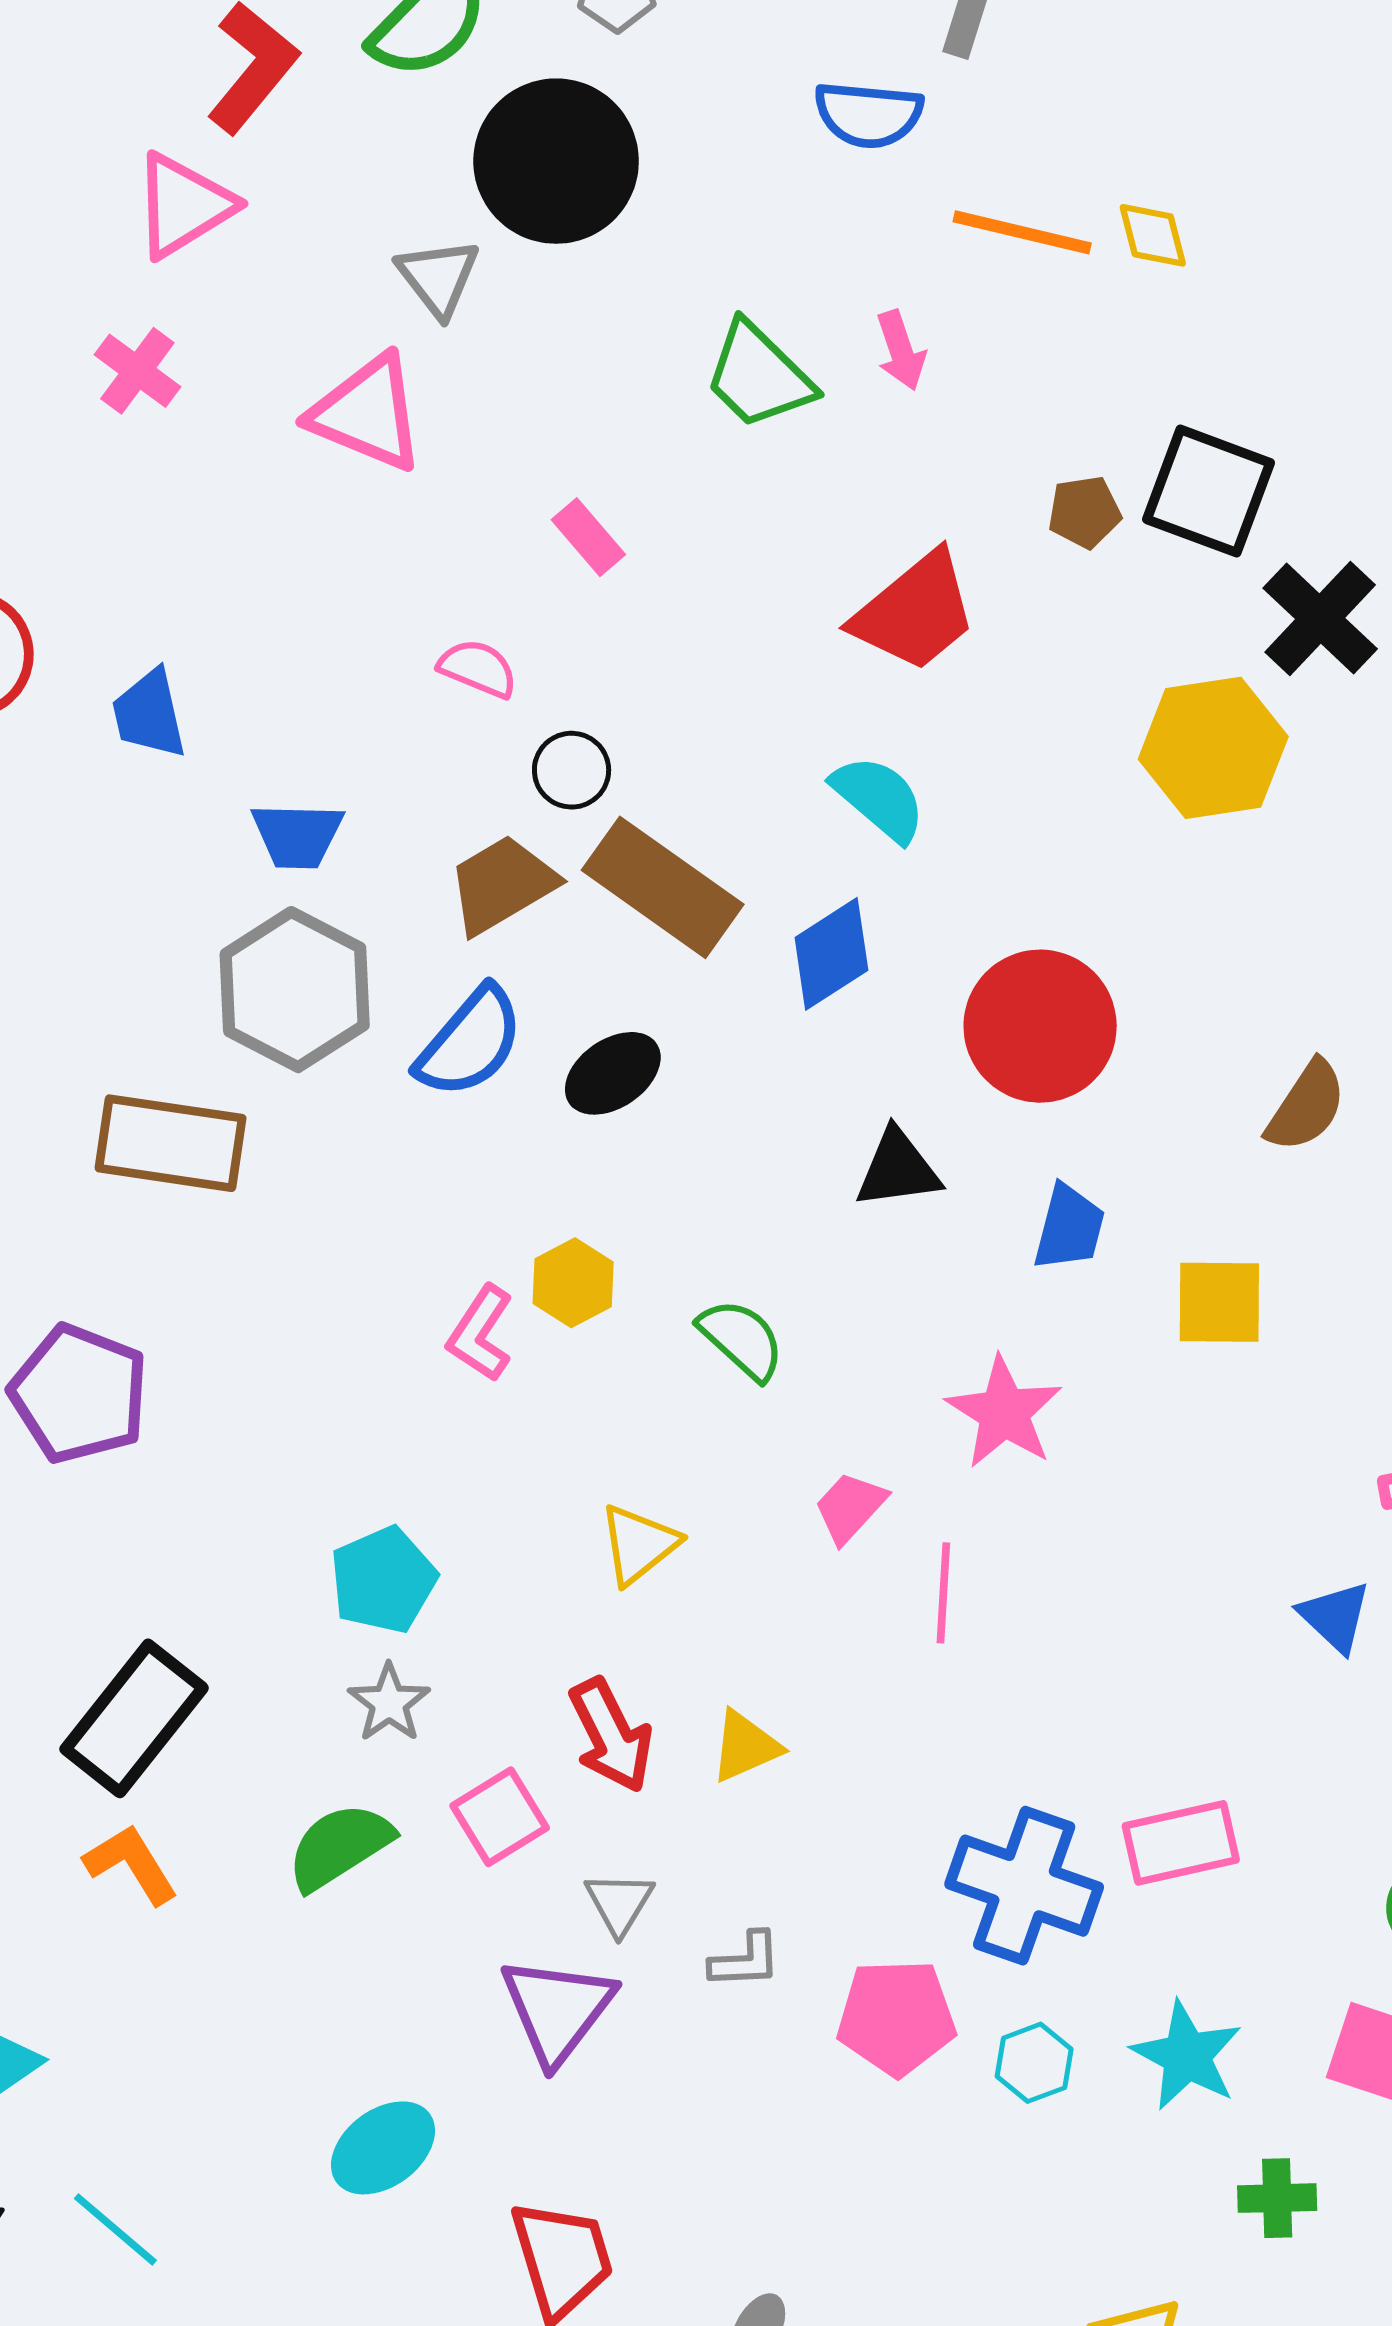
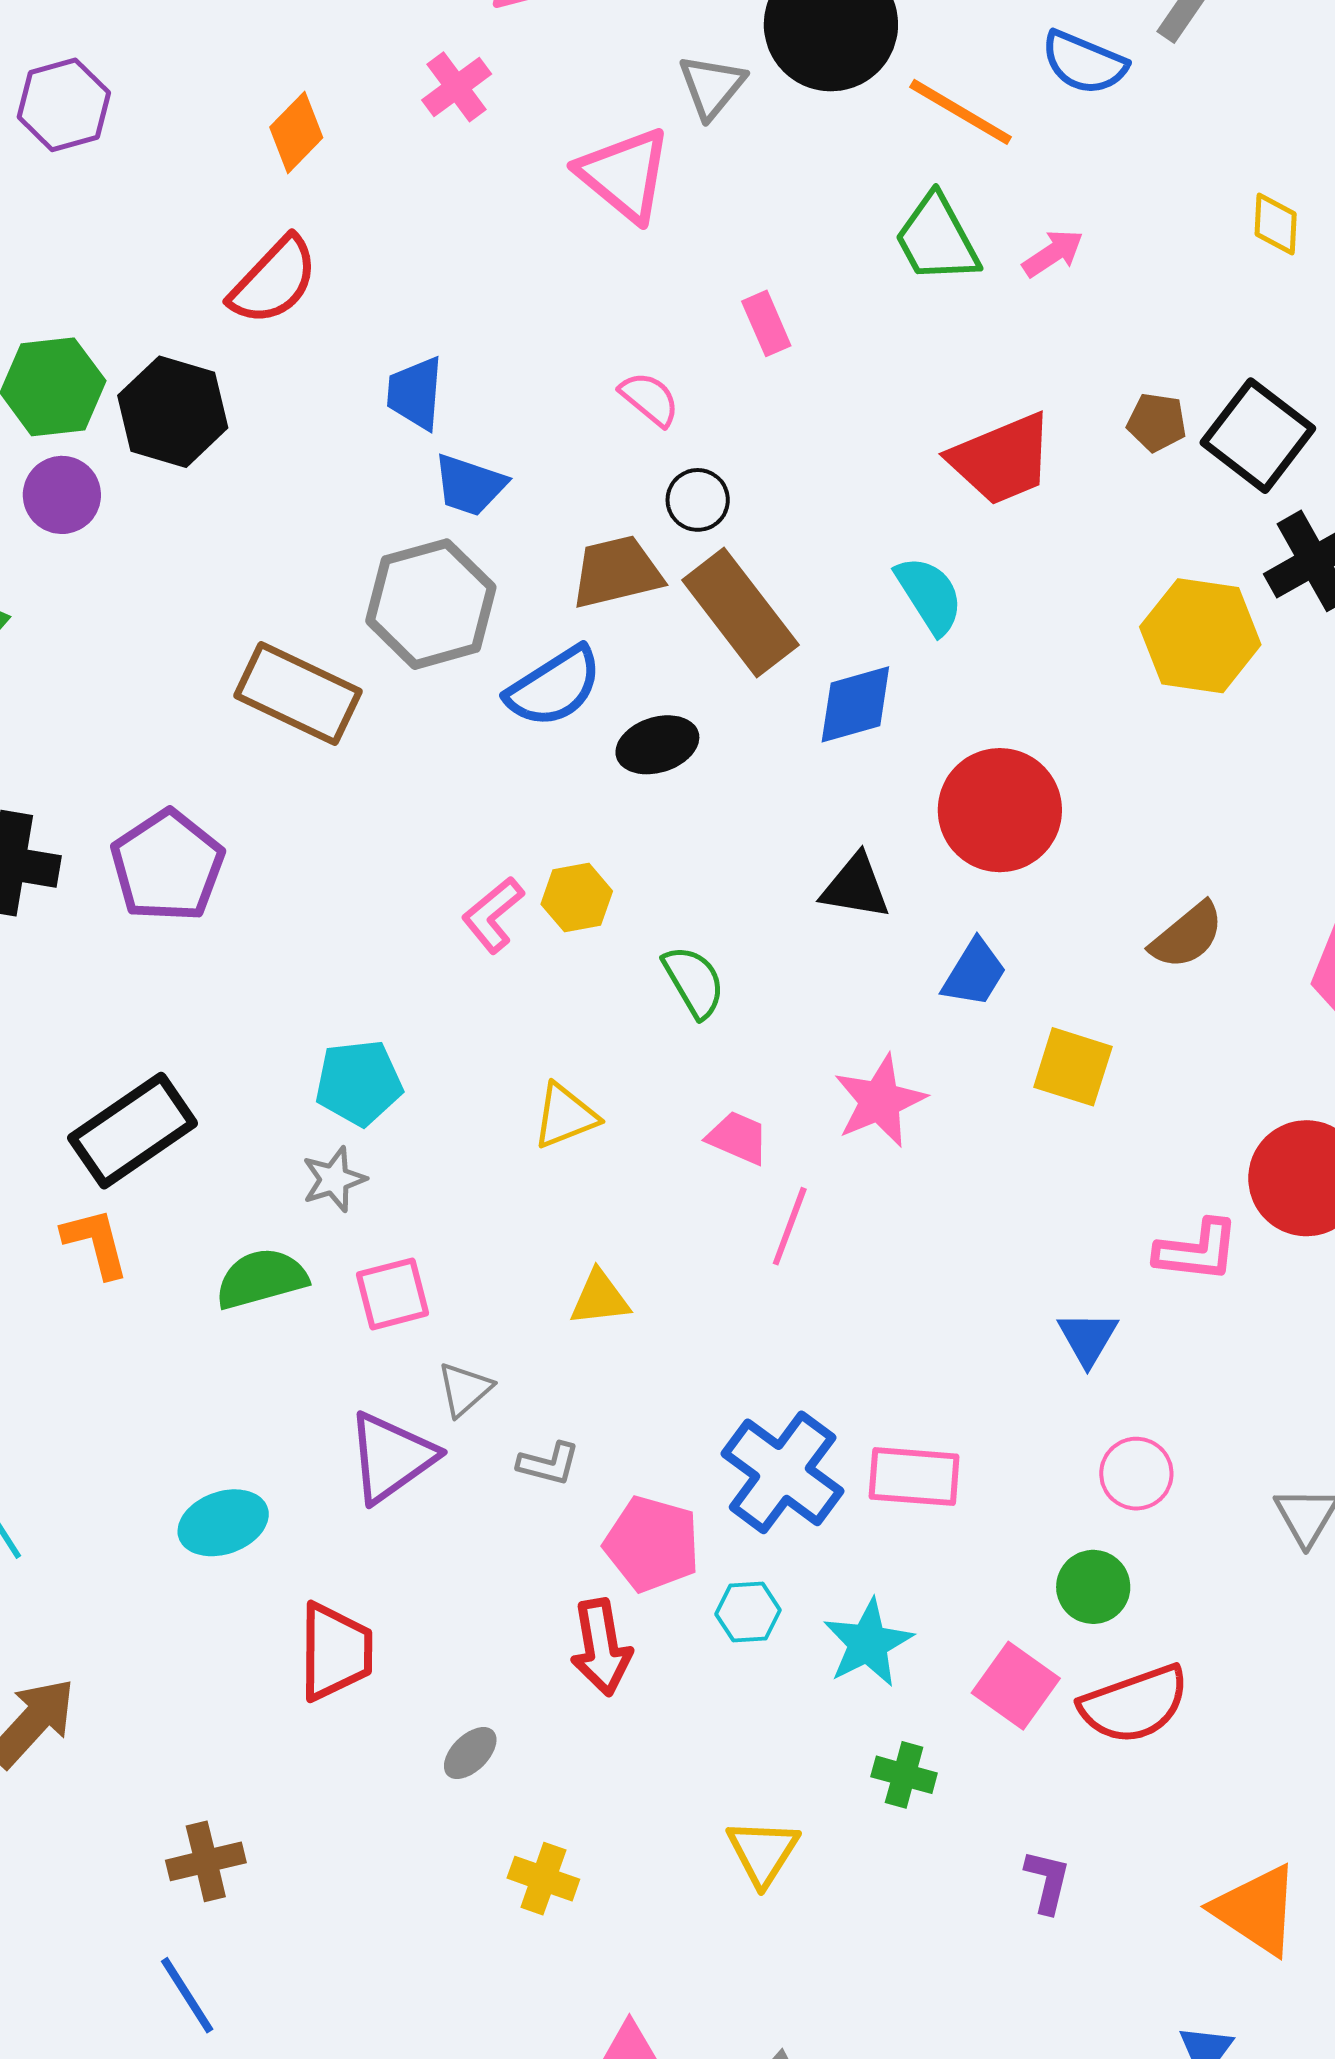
orange line: (1022, 232) -> (961, 112), moved
pink arrow: (901, 350) -> (1053, 253), turned -122
blue trapezoid: (149, 714) -> (415, 393), moved
pink trapezoid: (850, 1507) -> (738, 1138), turned 54
red arrow: (611, 1735) -> (601, 1647), moved

